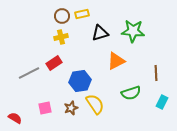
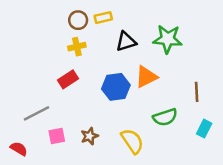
gray line: (29, 73) -> (36, 113), moved
blue hexagon: (80, 81) -> (116, 87), moved
yellow semicircle: (95, 104) -> (132, 141), moved

